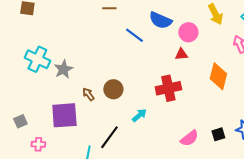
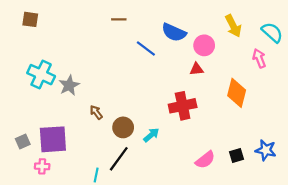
brown circle: (113, 89) -> (123, 127), moved
purple square: (64, 115) -> (53, 139), moved

